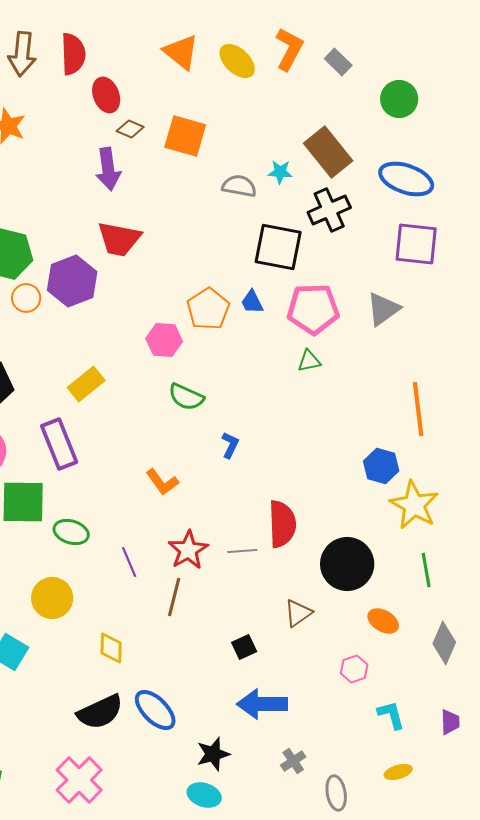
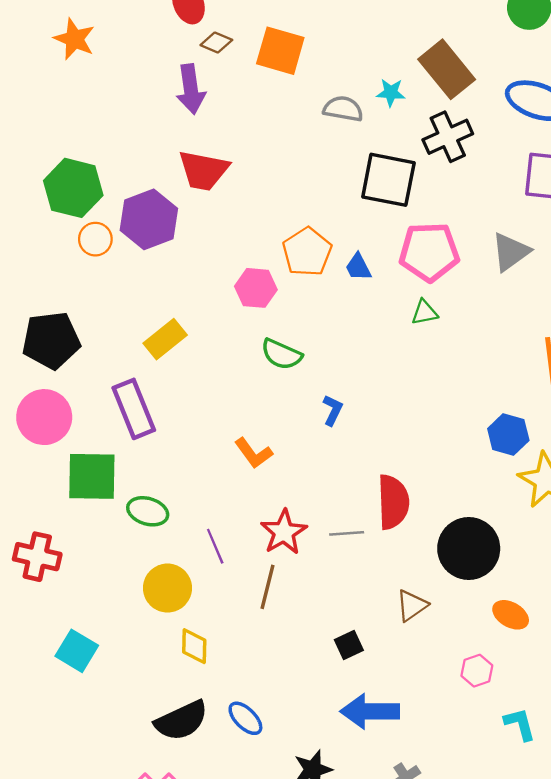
blue trapezoid: (252, 302) -> (358, 267), moved
yellow circle: (52, 598) -> (167, 588), moved
blue ellipse: (155, 710) -> (245, 718), size x0.7

